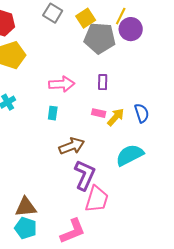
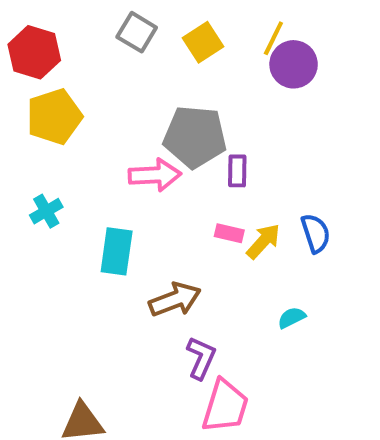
gray pentagon: (100, 38) -> (195, 137), moved
cyan rectangle: (53, 113) -> (117, 251), moved, size x1.6
cyan semicircle: (130, 155) -> (292, 318), size x0.5
purple L-shape: (85, 175) -> (201, 358), size x0.7

